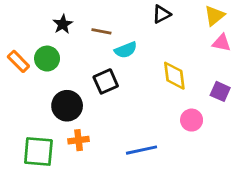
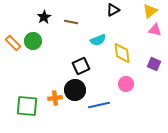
cyan semicircle: (126, 50) -> (98, 40), moved
black square: (106, 81) -> (81, 66), moved
black circle: (67, 106) -> (75, 90), moved
pink circle: (192, 120) -> (126, 84), moved

